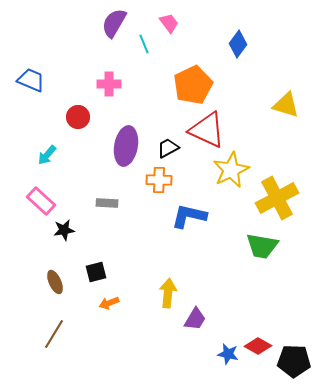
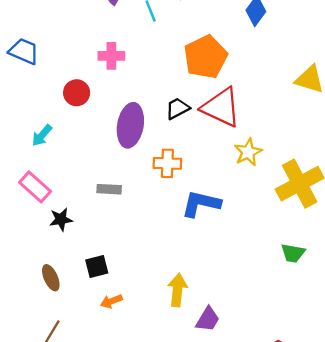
black trapezoid: (168, 148) -> (177, 108), moved
yellow star: (231, 170) -> (248, 152), size x0.7
green trapezoid: (262, 246) -> (293, 253), moved, size x0.7

